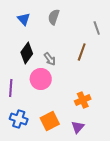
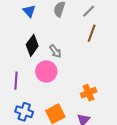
gray line: (97, 28) -> (89, 11), moved, turned 64
brown line: (82, 52) -> (92, 33), moved

